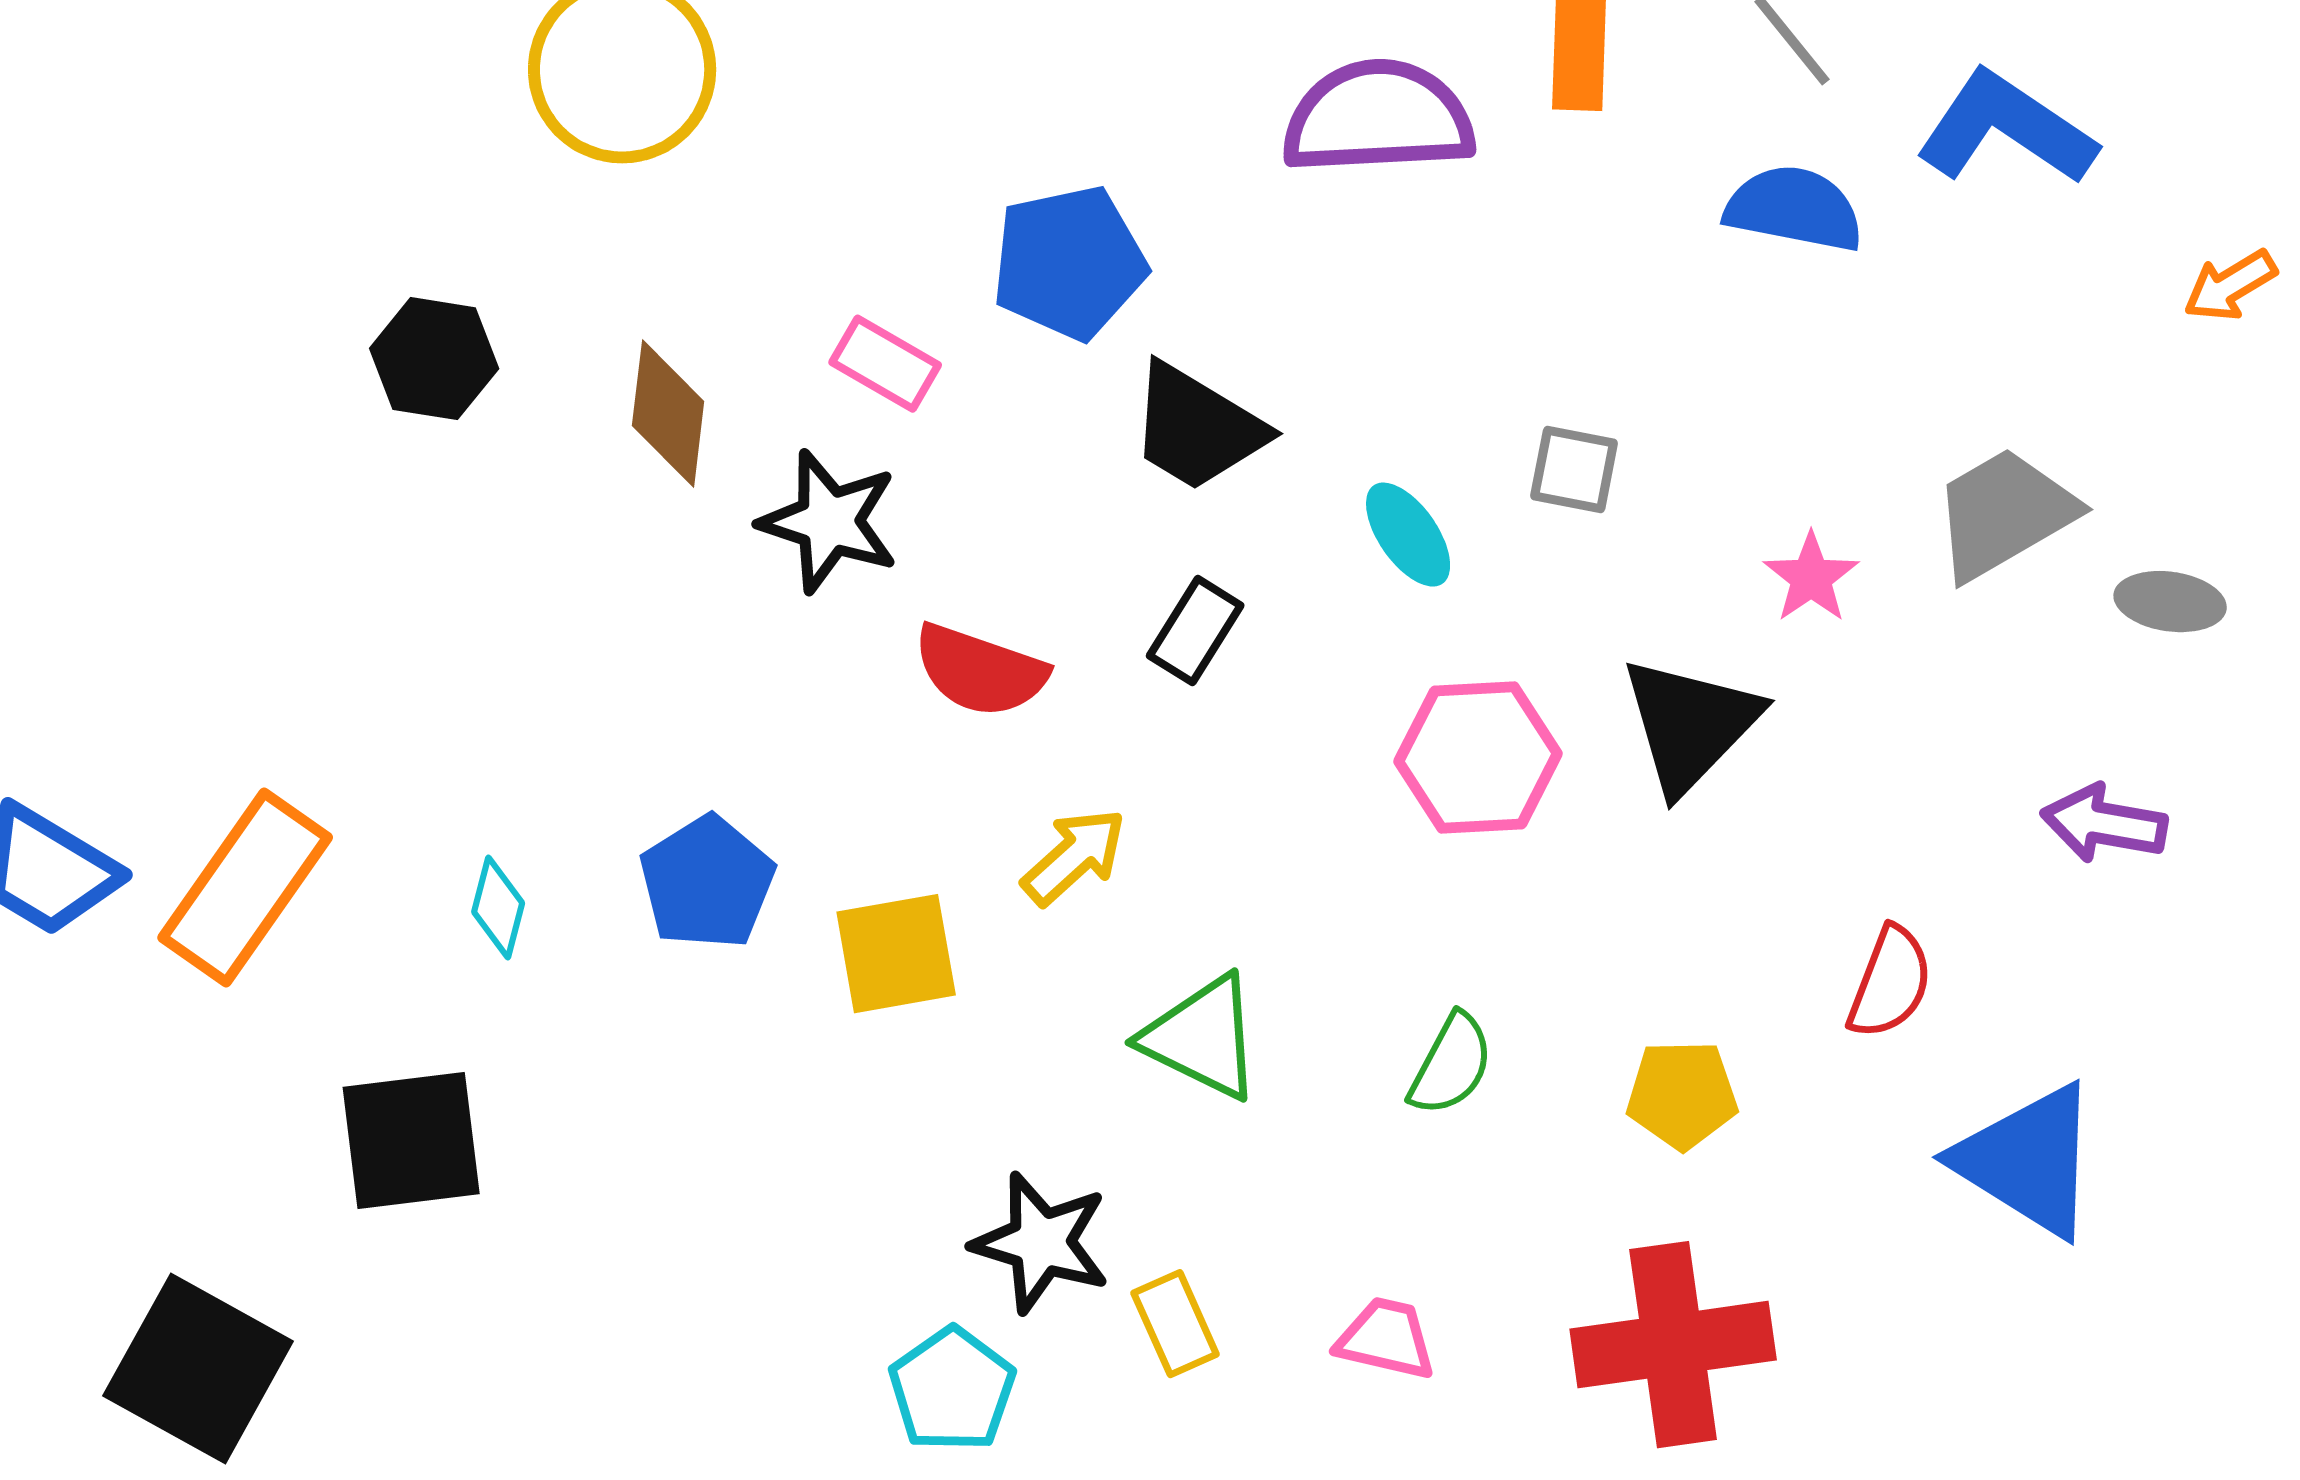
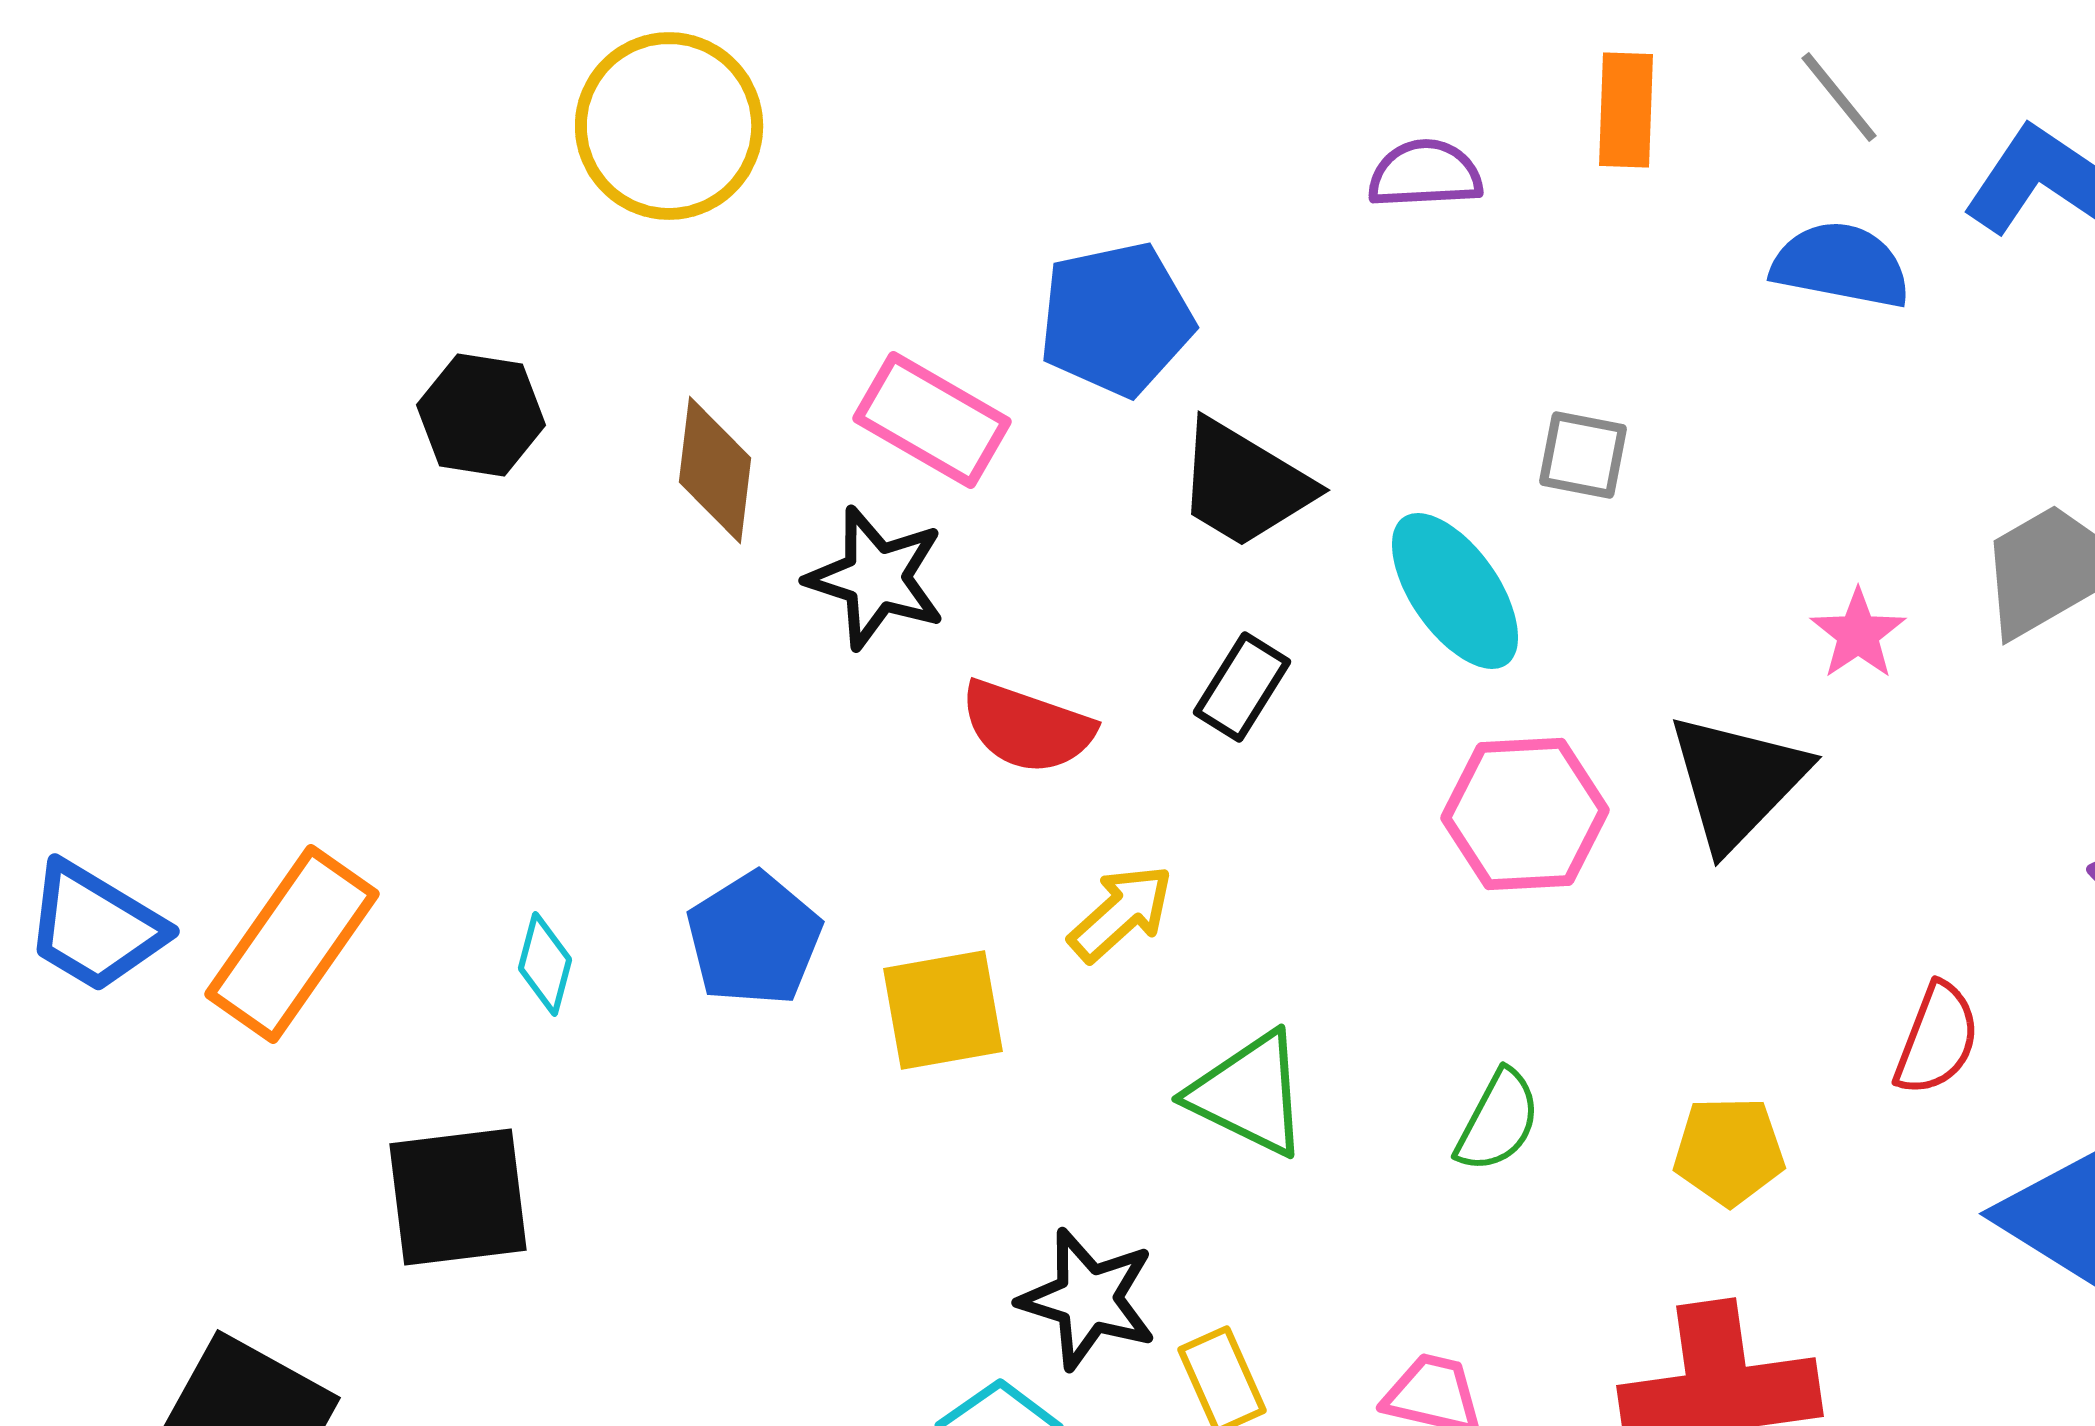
purple semicircle: (1378, 118) -> (1425, 174), size x0.6
pink rectangle: (885, 364) -> (932, 420), size x1.4
gray square: (1574, 470) -> (1583, 455), moved
cyan ellipse: (1408, 535) -> (1455, 591), size x1.5

